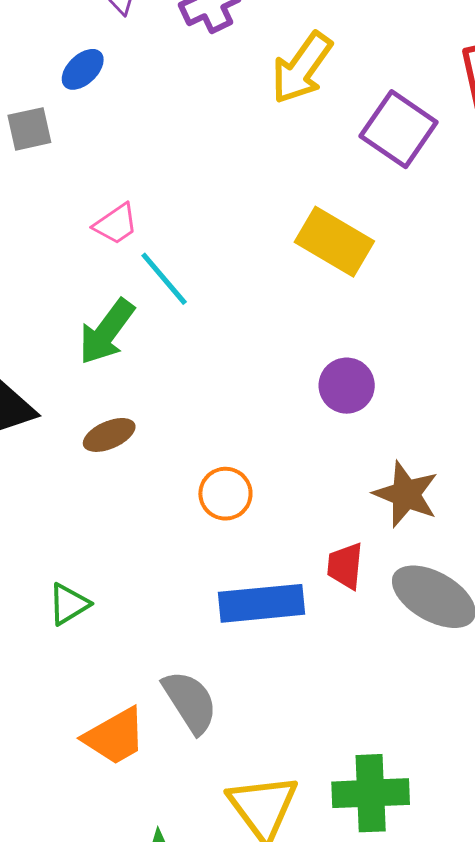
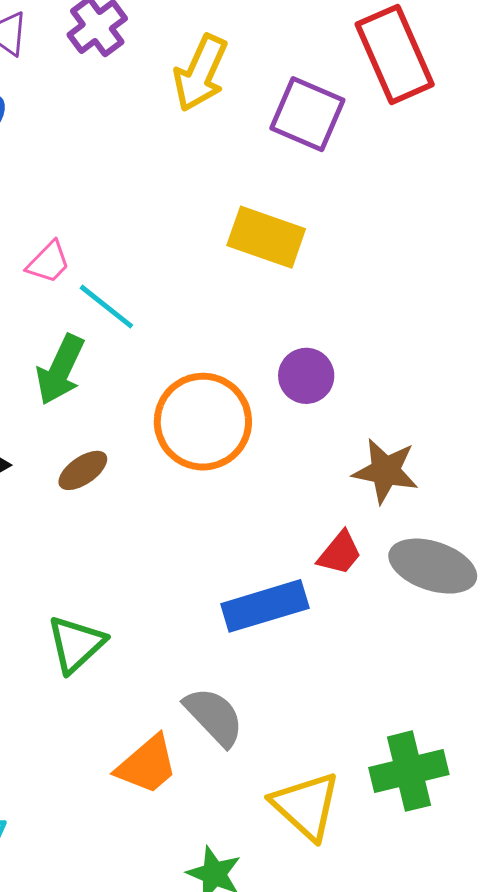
orange circle: (225, 494) -> (203, 422), moved, size x1.8
red trapezoid: (345, 566) -> (340, 553), turned -135
green triangle: (69, 604) -> (76, 644), size x1.4

